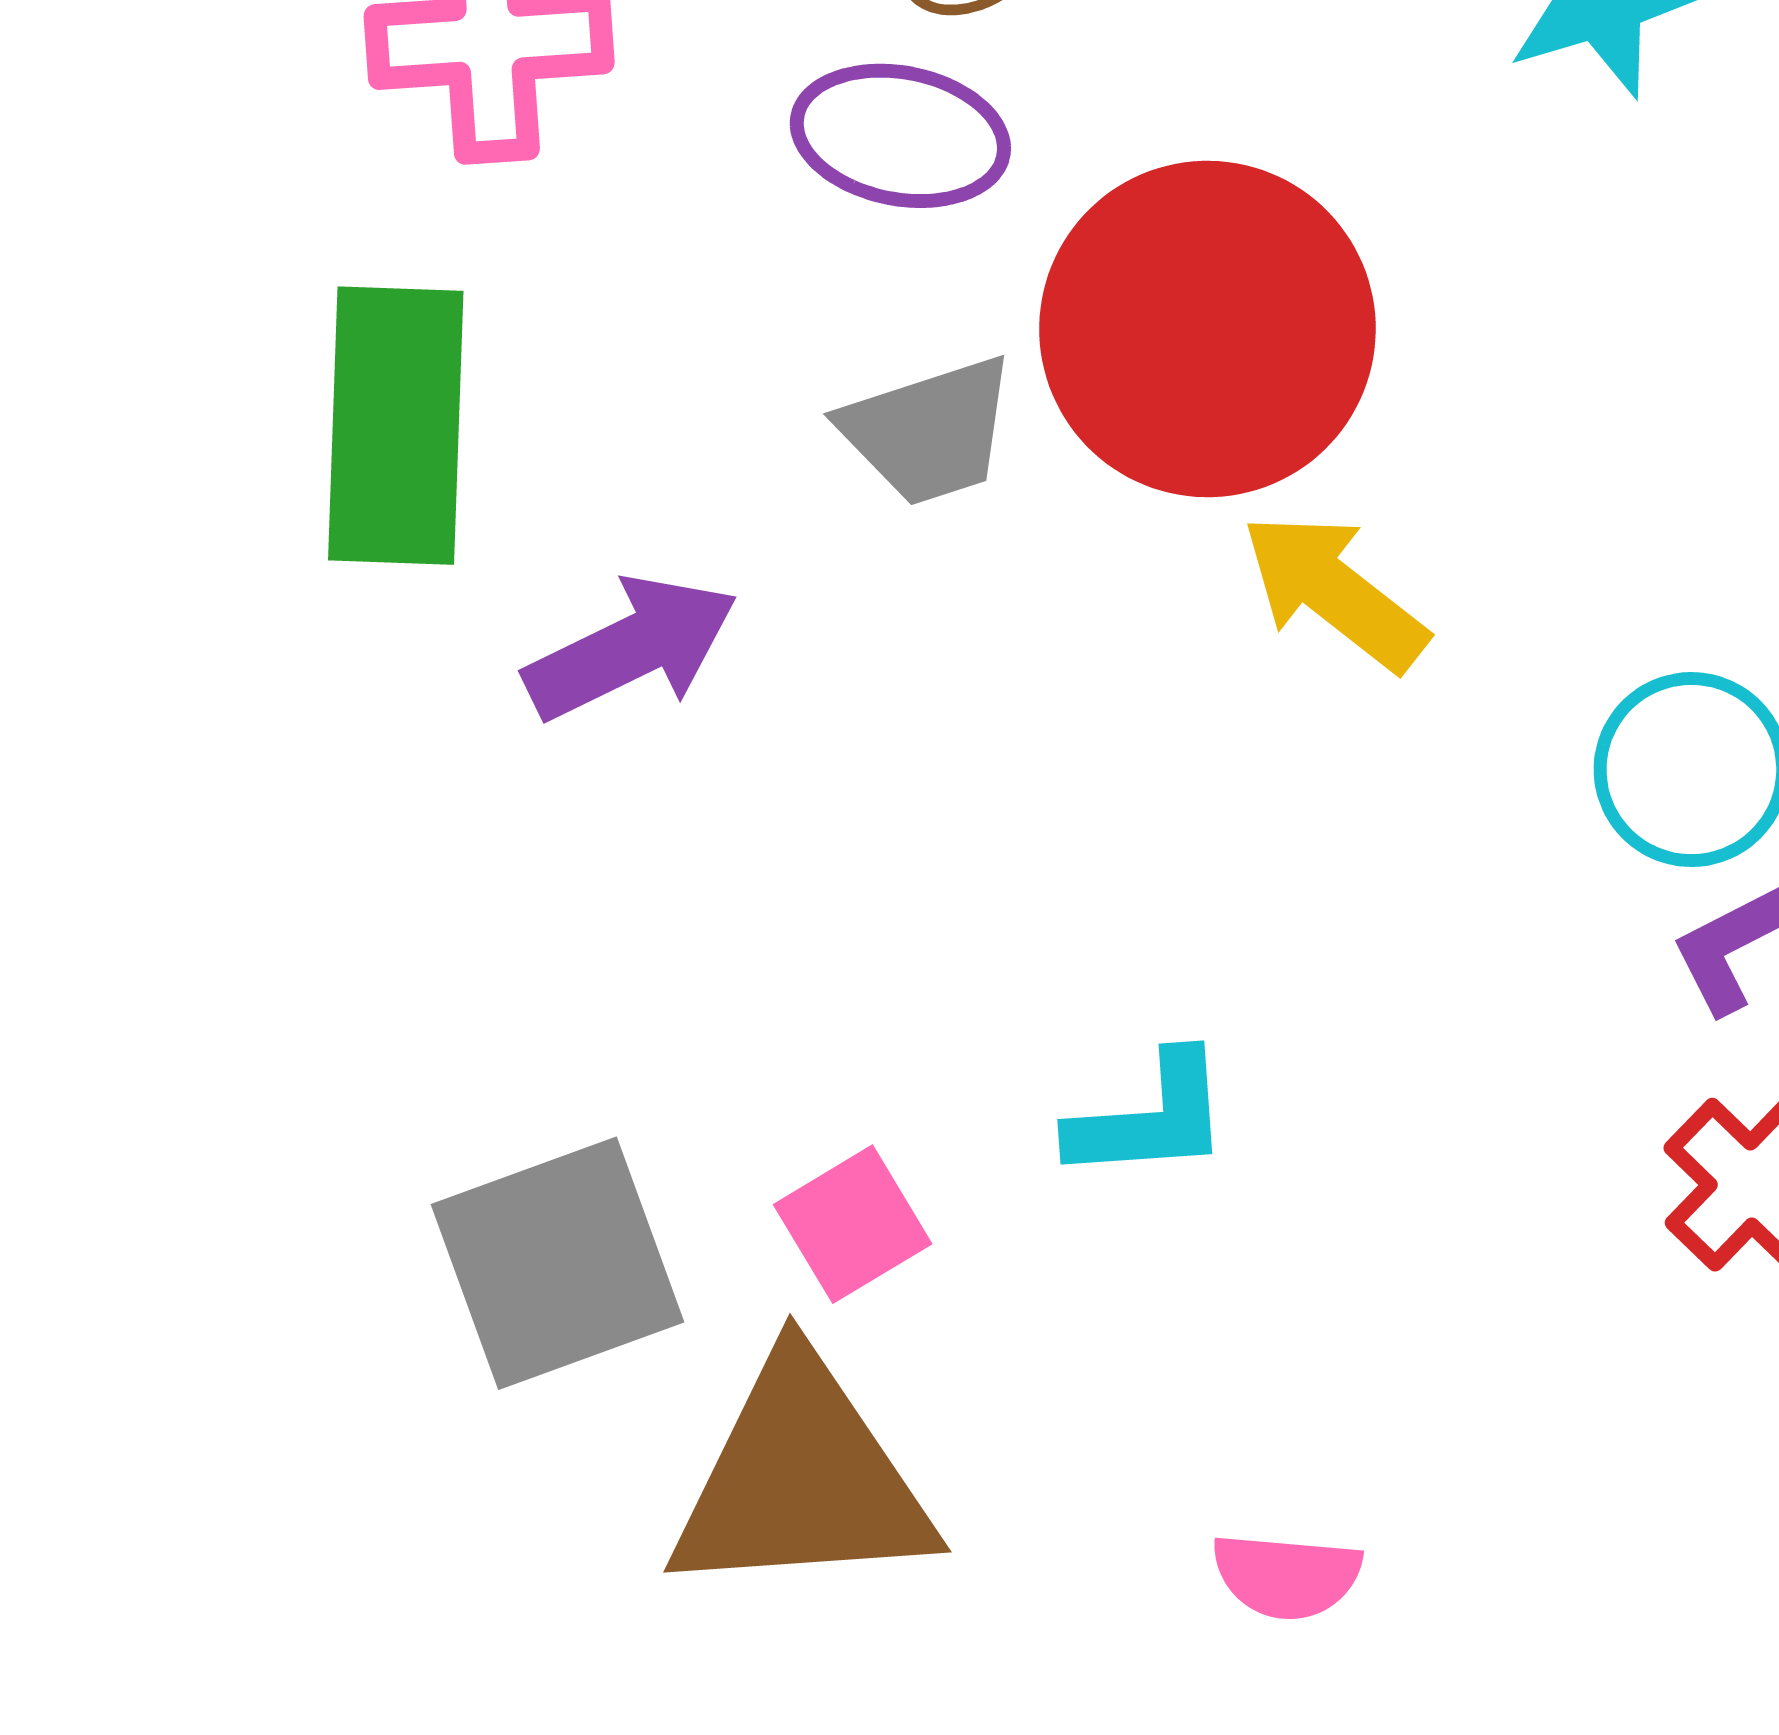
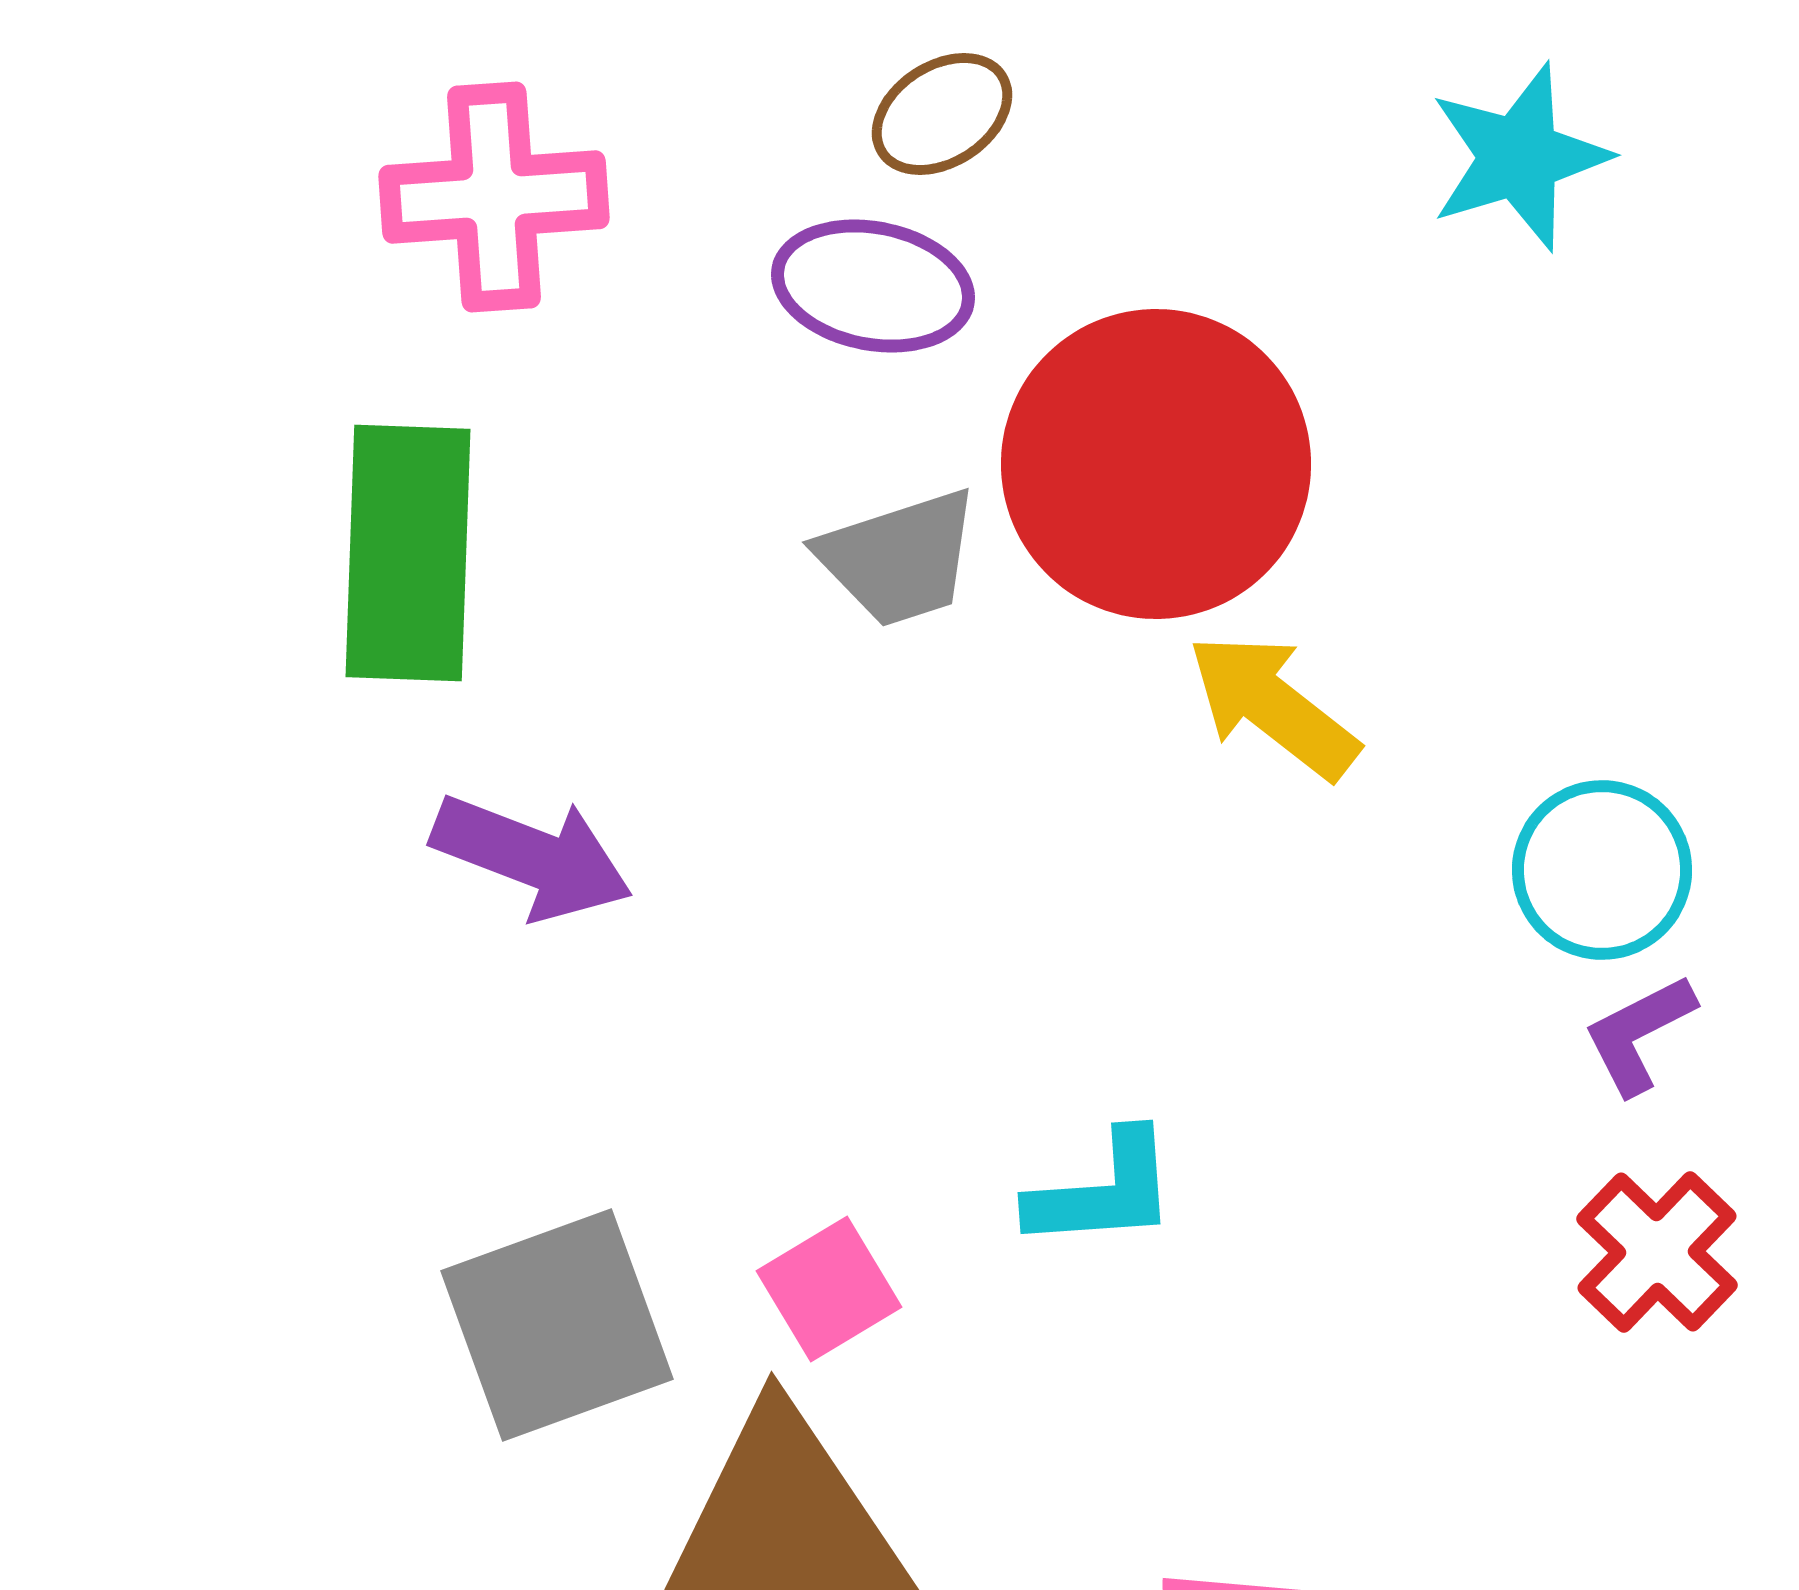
purple arrow: (631, 648) -> (532, 857), moved, turned 47

